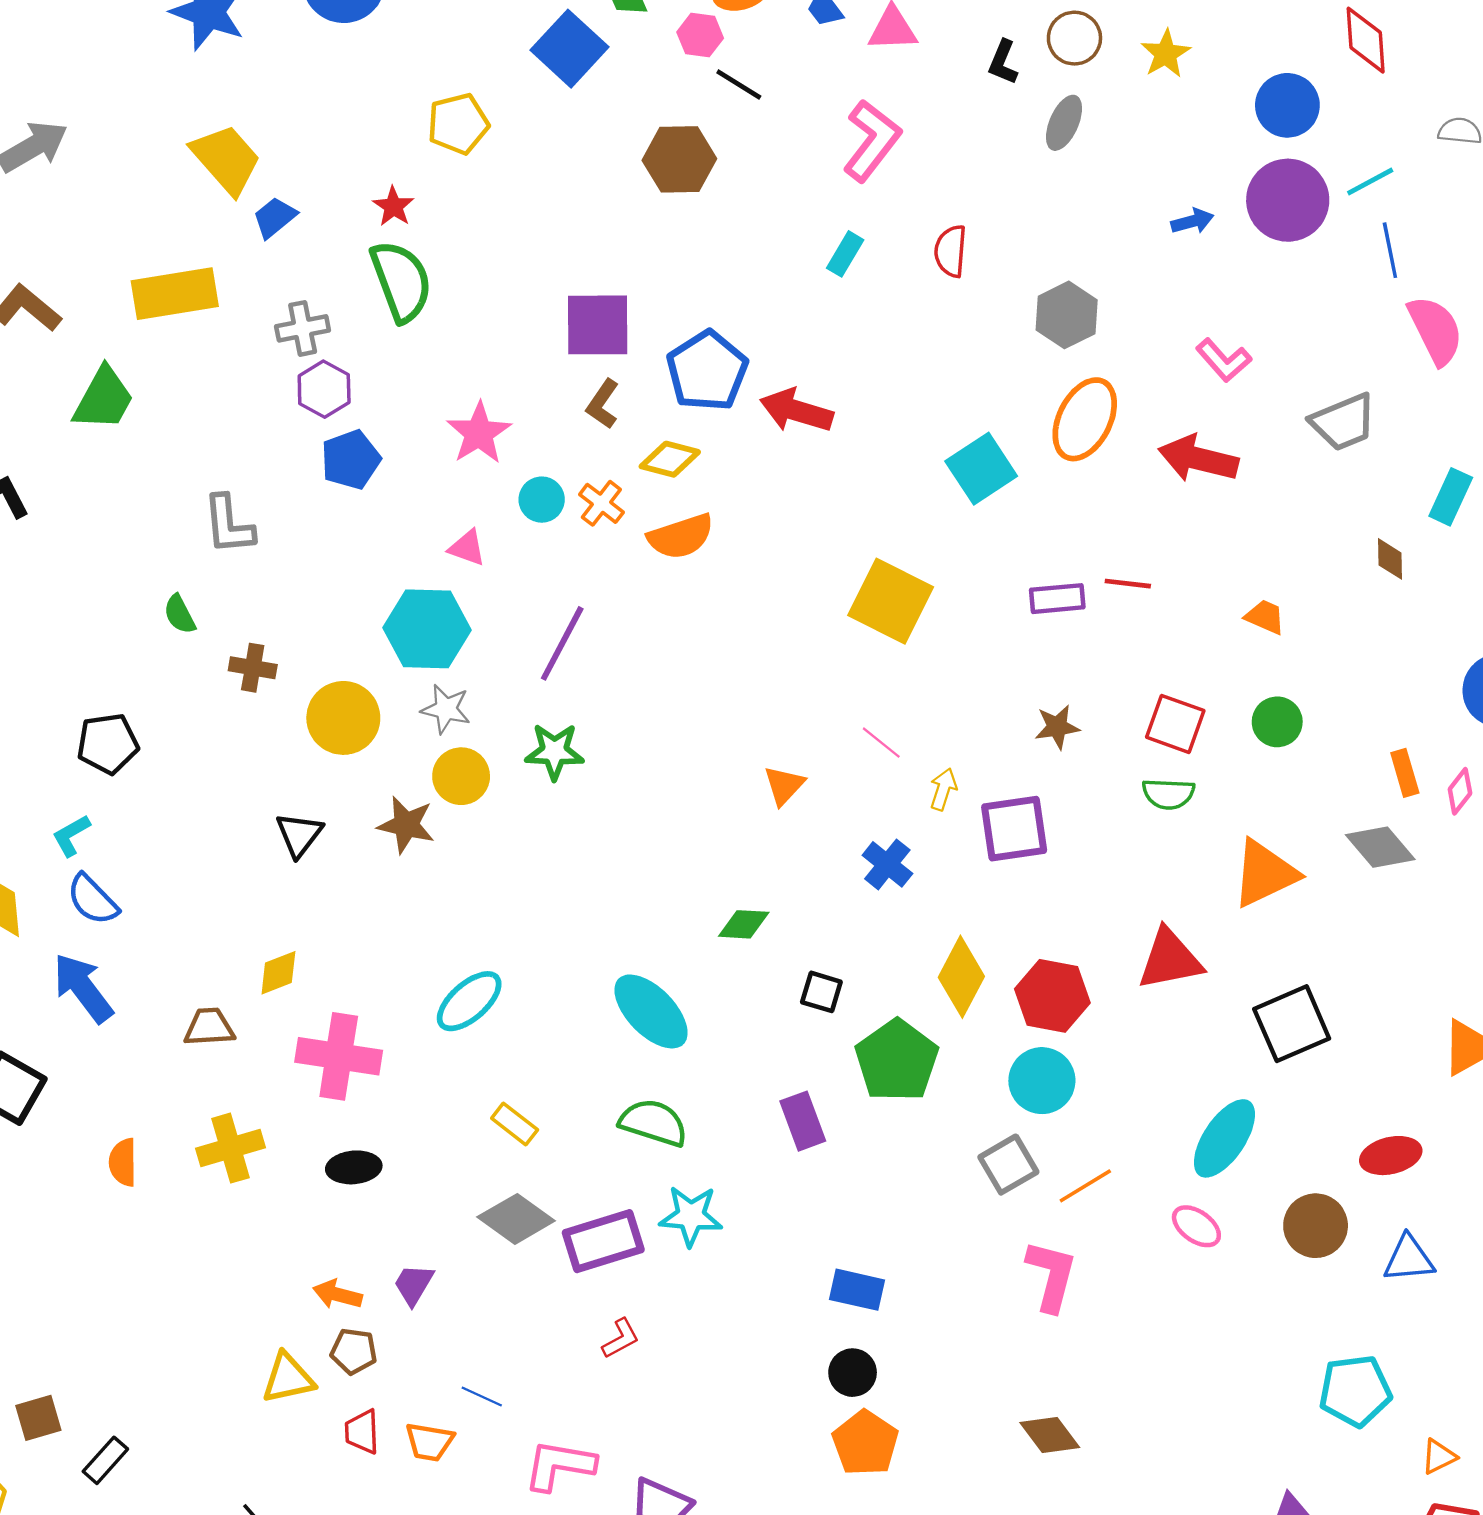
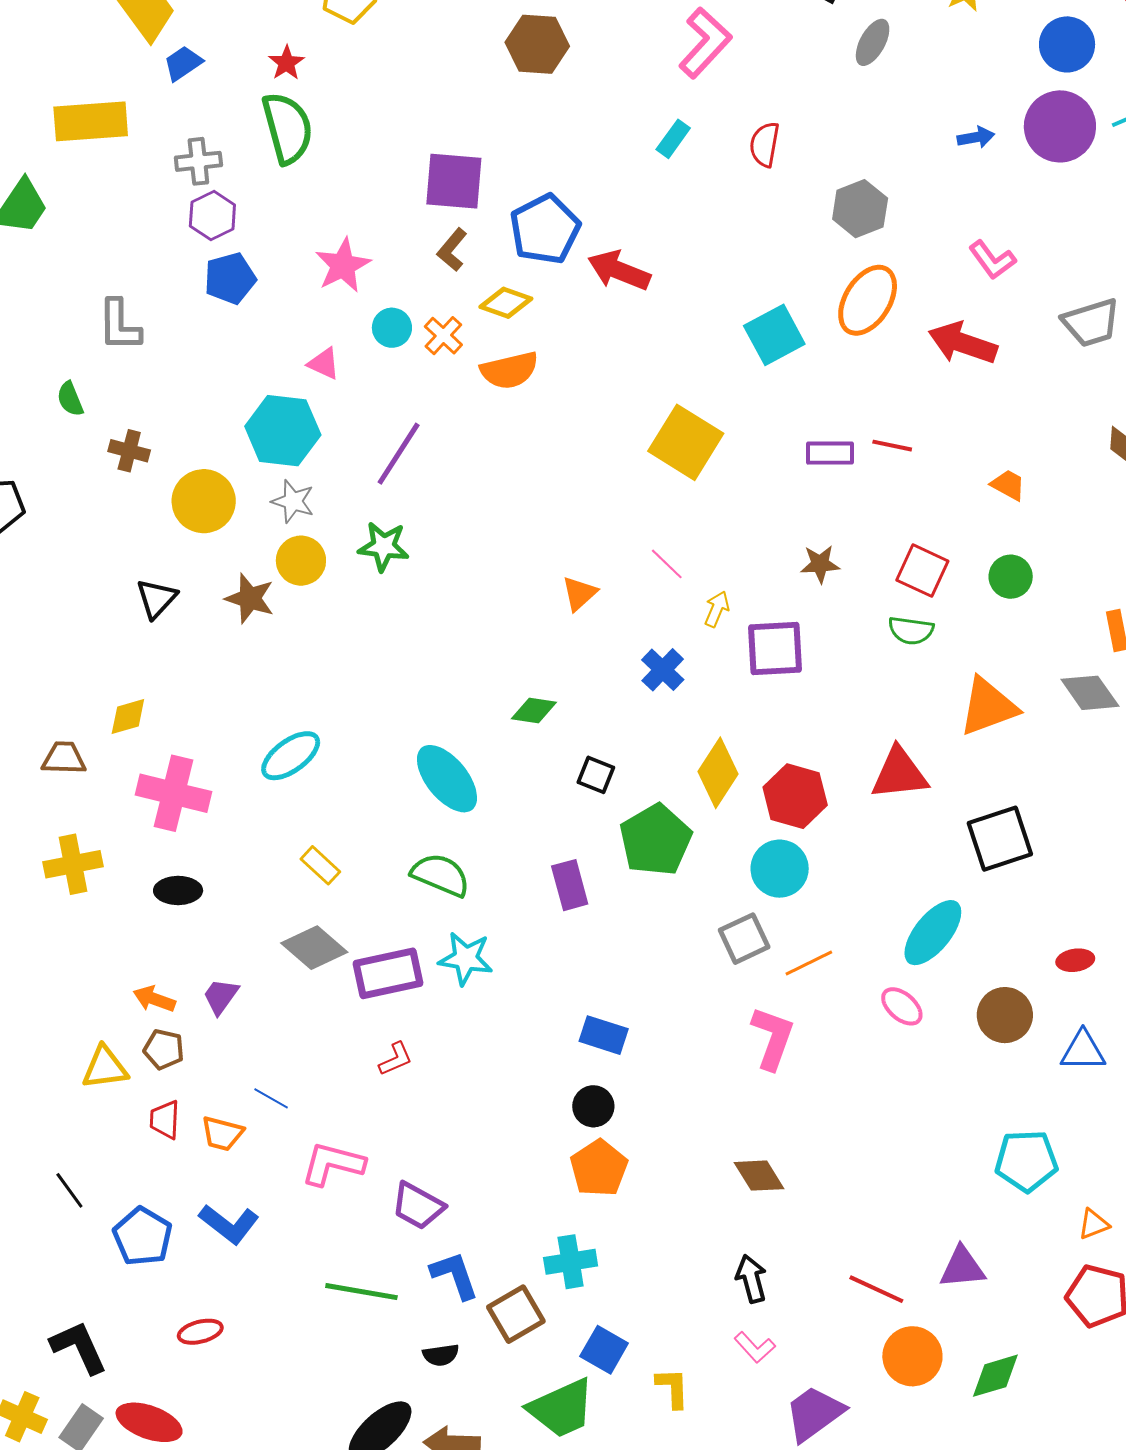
red ellipse: (1391, 1156) -> (1075, 960), size x0.7

